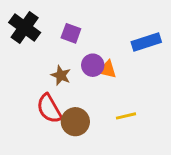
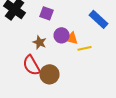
blue rectangle: (146, 42) -> (98, 19), turned 60
yellow line: (126, 116) -> (84, 48), moved

